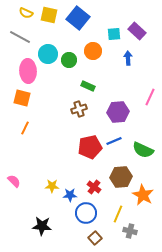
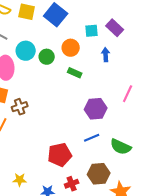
green rectangle: (88, 86) -> (75, 73), moved
brown cross: (79, 109) -> (20, 107), moved
red pentagon: (90, 147) -> (60, 155), moved
yellow star: (52, 186) -> (20, 180), moved
red cross: (94, 187) -> (72, 184), turned 32

